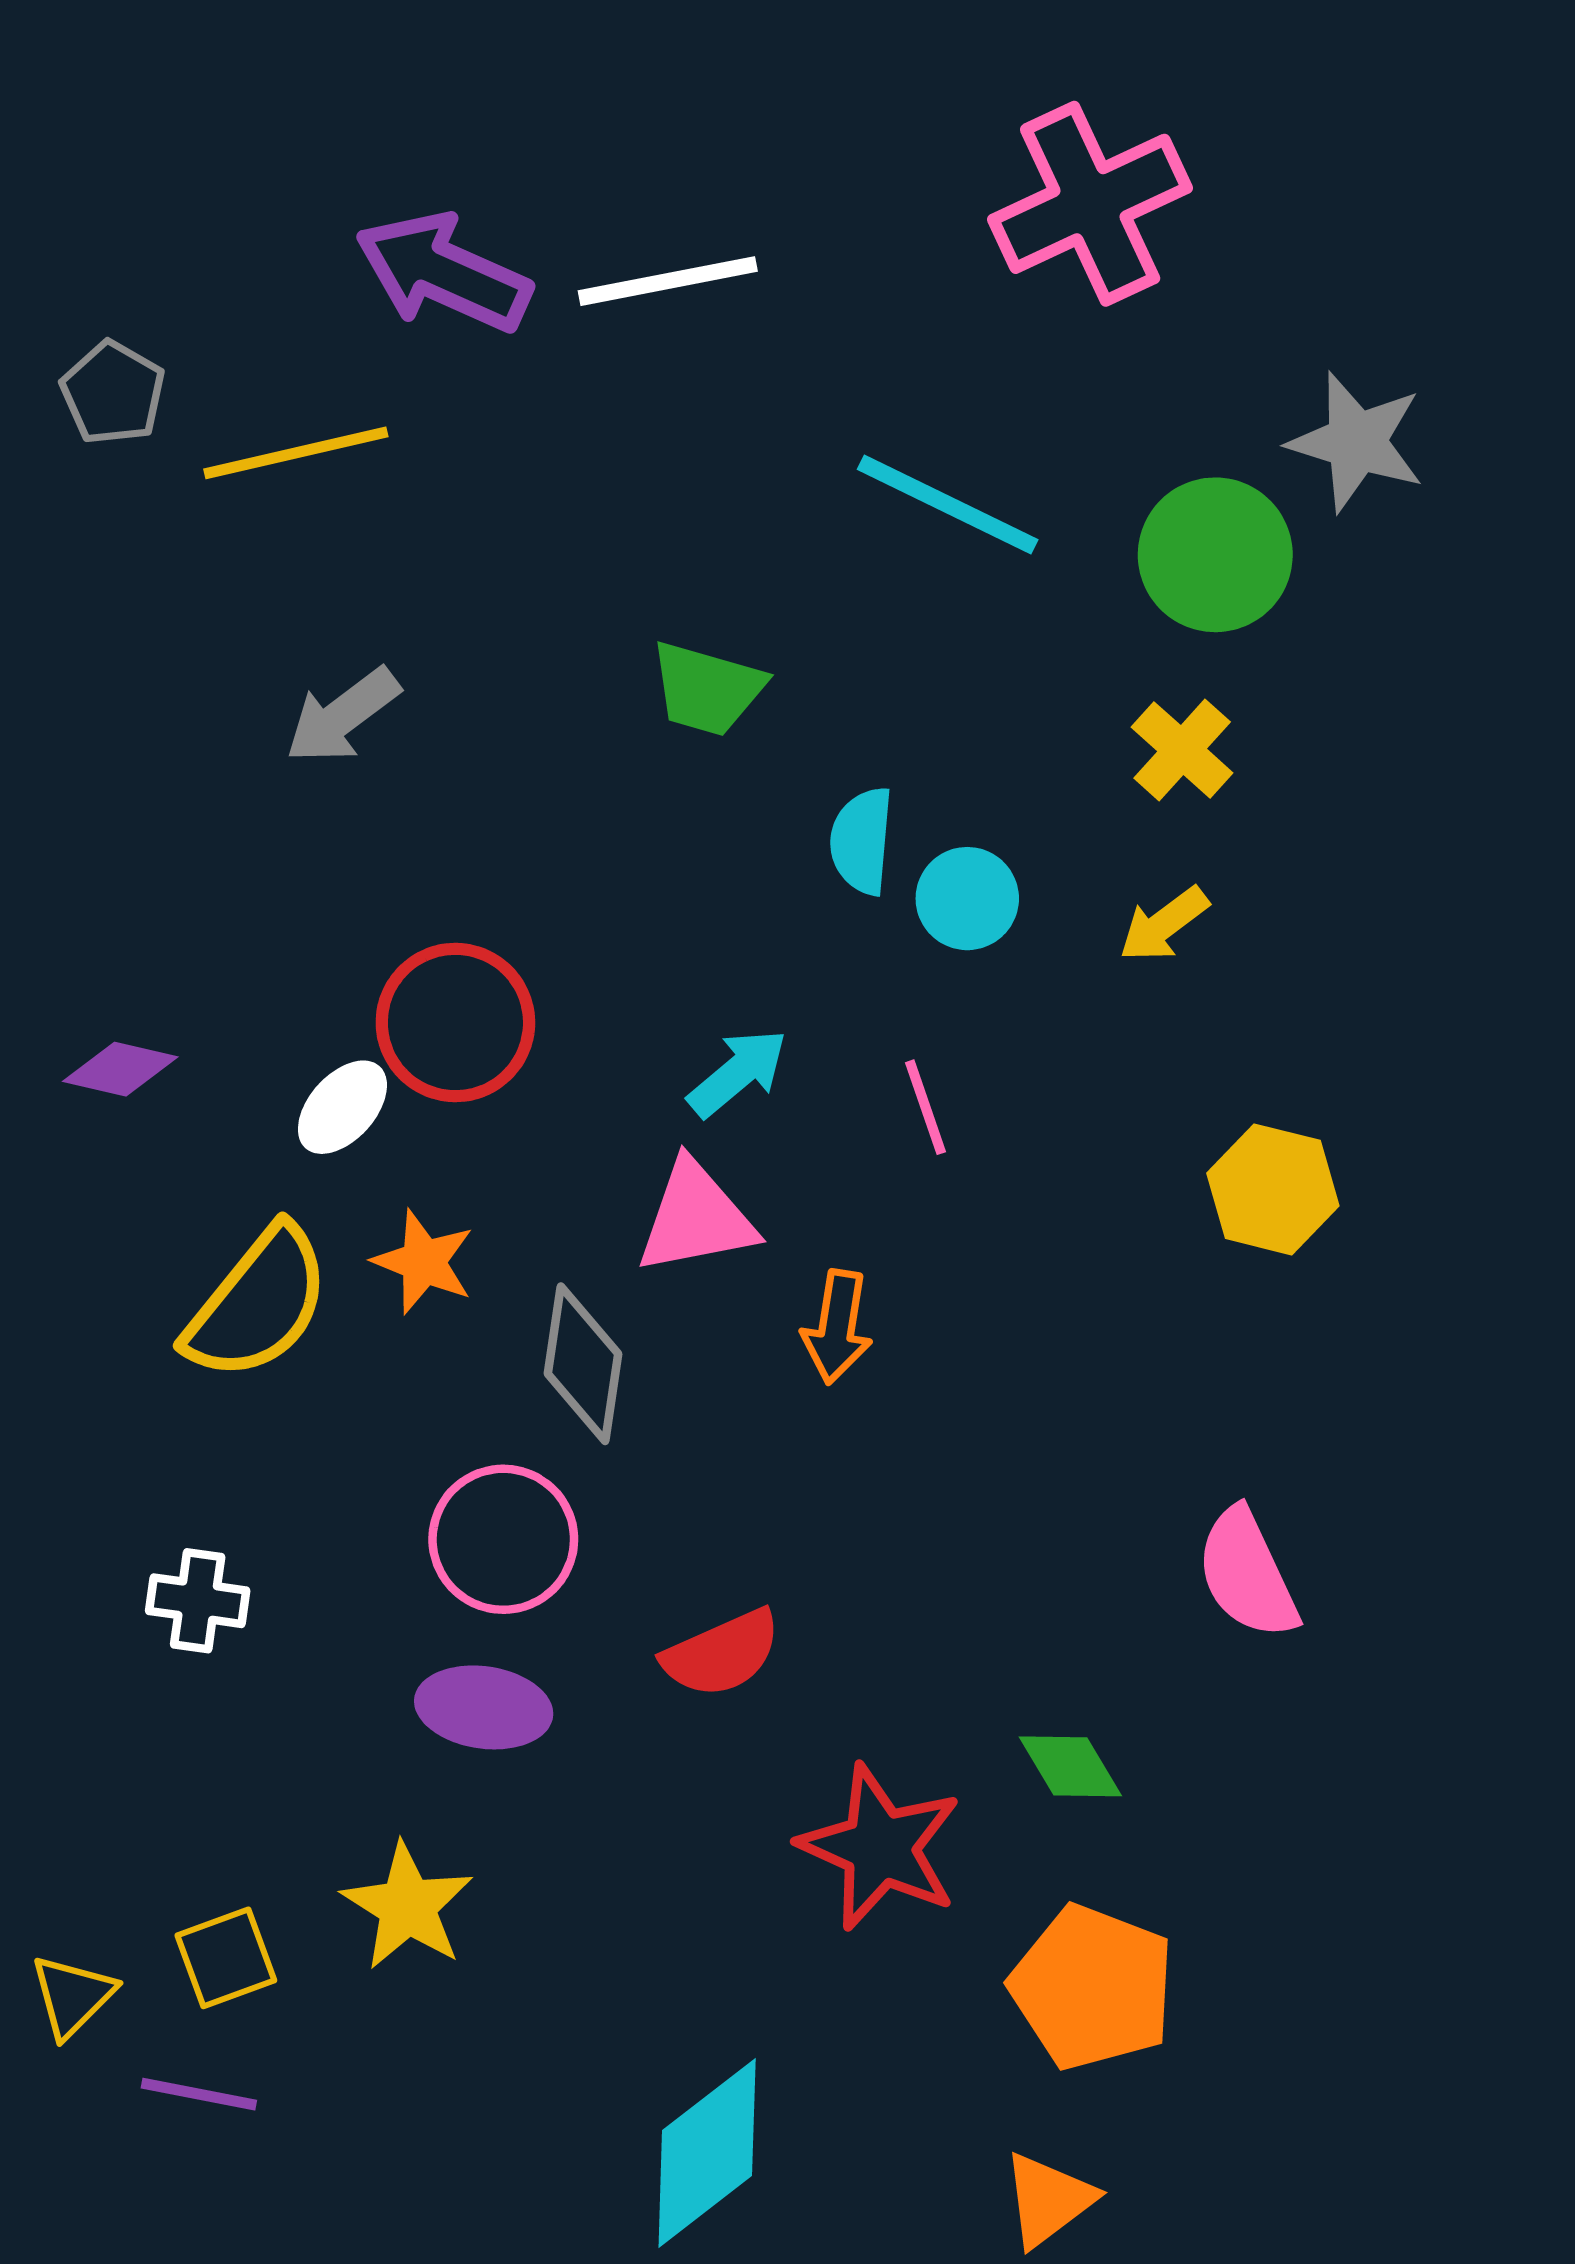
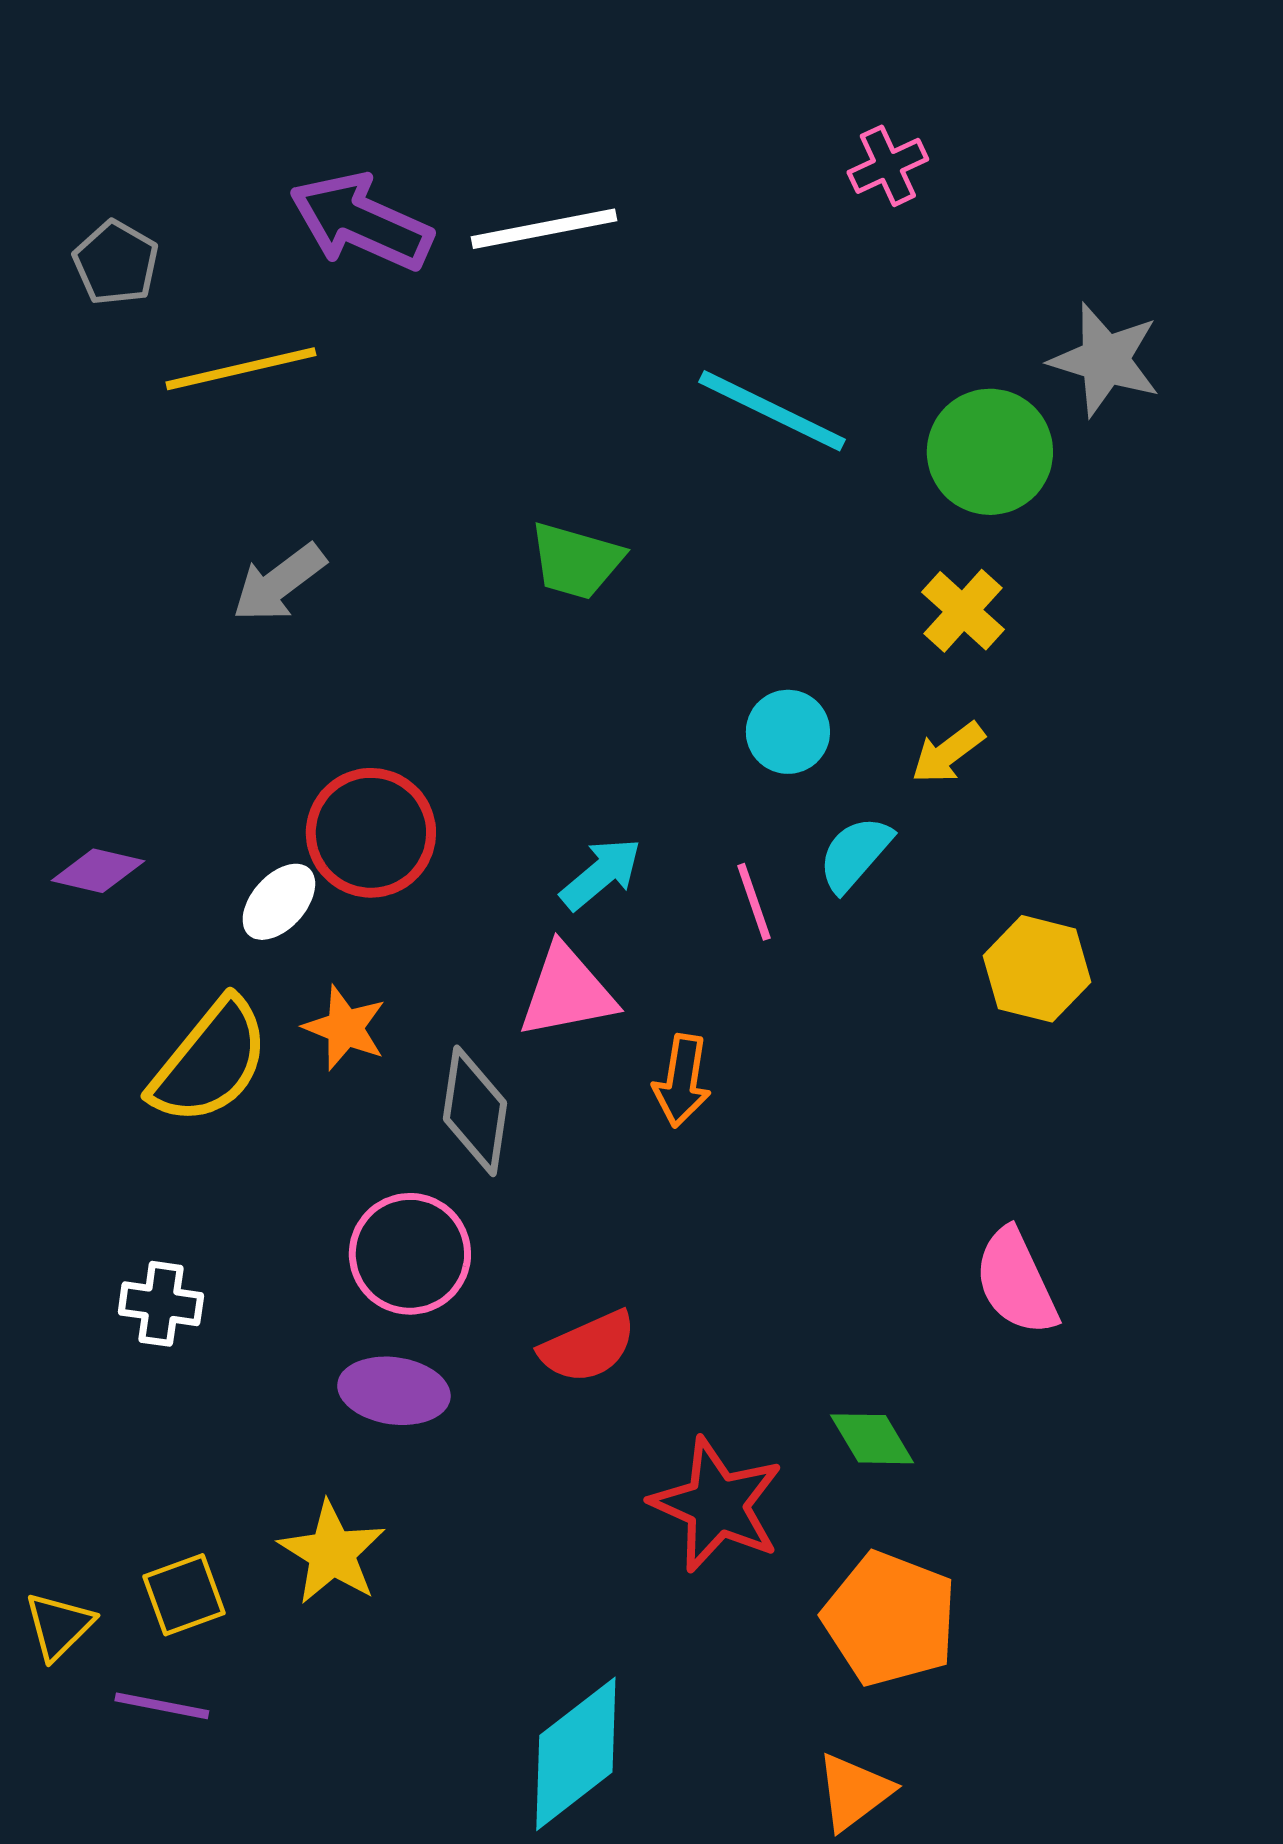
pink cross: (1090, 204) -> (888, 166), size x0.5
gray pentagon: (113, 393) -> (116, 263), moved
cyan semicircle: (862, 841) -> (855, 854), moved, turned 36

